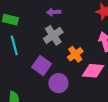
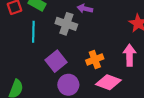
gray cross: (53, 35) -> (66, 24), moved, turned 36

